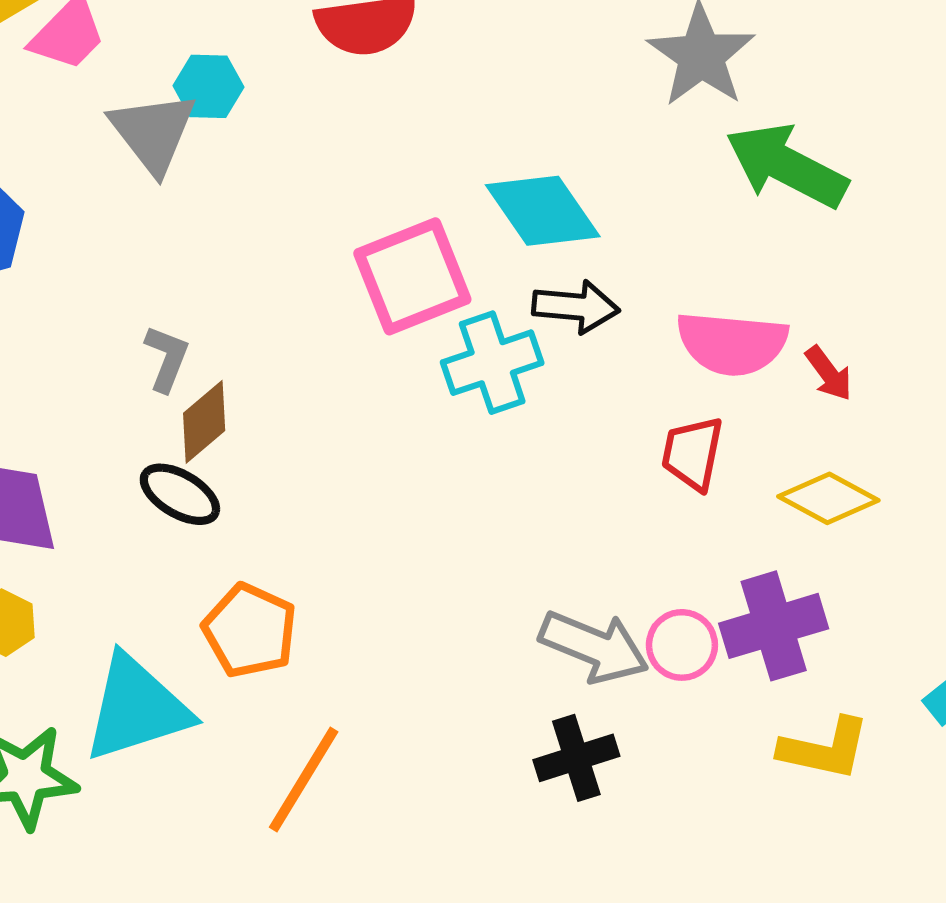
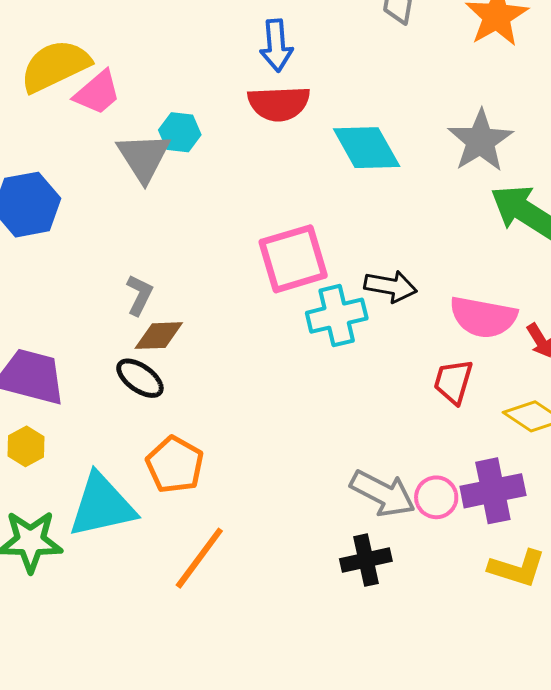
cyan diamond: (543, 211) -> (367, 148), moved
brown diamond: (204, 422) -> (159, 336), turned 33

